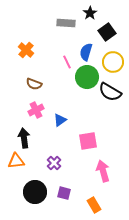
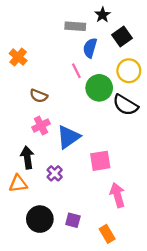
orange cross: (26, 50) -> (18, 57), moved
blue semicircle: (86, 52) -> (90, 48), moved
blue triangle: (60, 120) -> (68, 137), size x1.6
purple cross: (54, 163) -> (55, 173), moved

